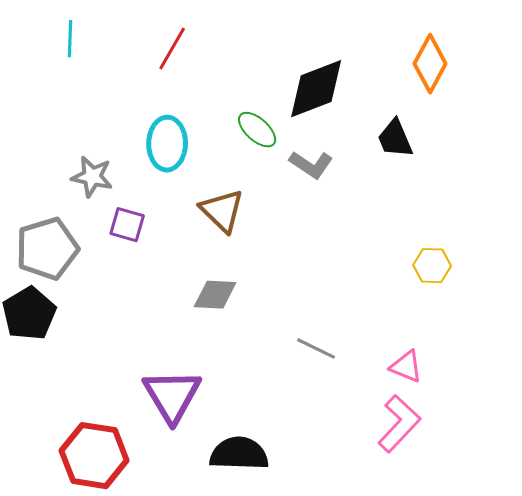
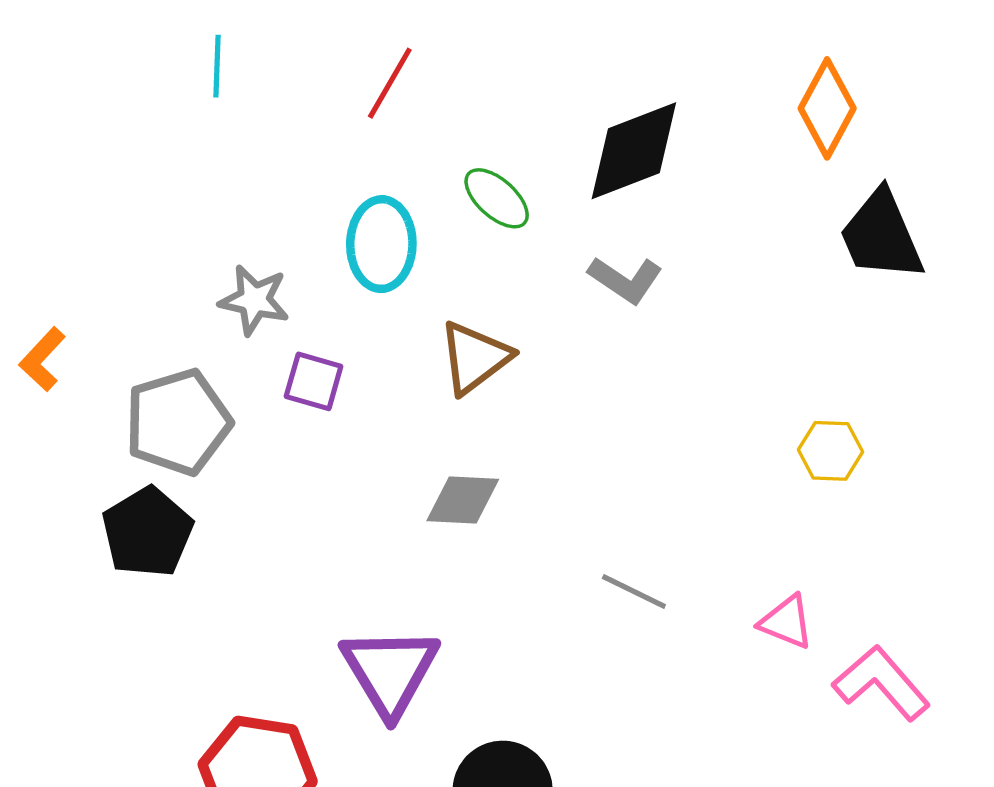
green ellipse: (257, 130) -> (497, 198), moved
black trapezoid: (395, 139) -> (881, 236), moved, size x1.4
brown triangle: (222, 211) -> (475, 358), turned 39
pink L-shape: (399, 424) -> (881, 683), moved, turned -84

